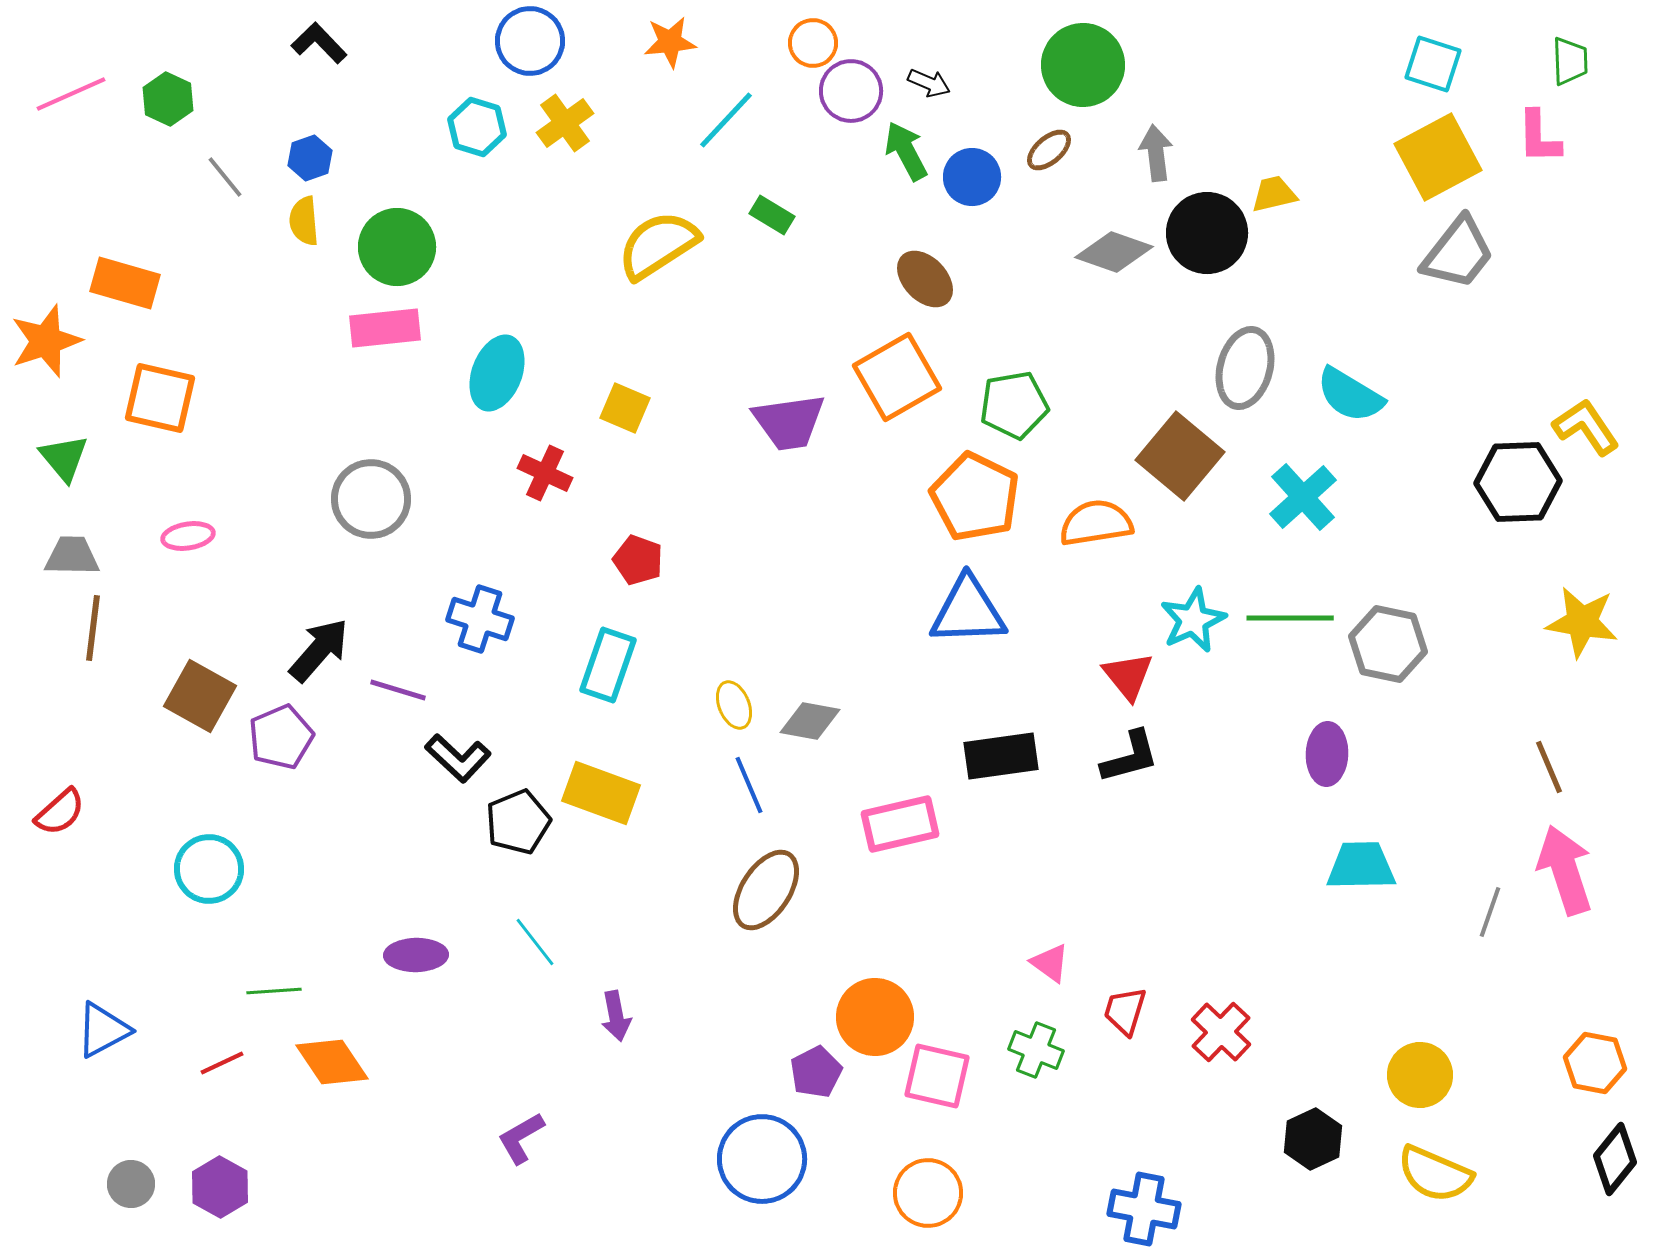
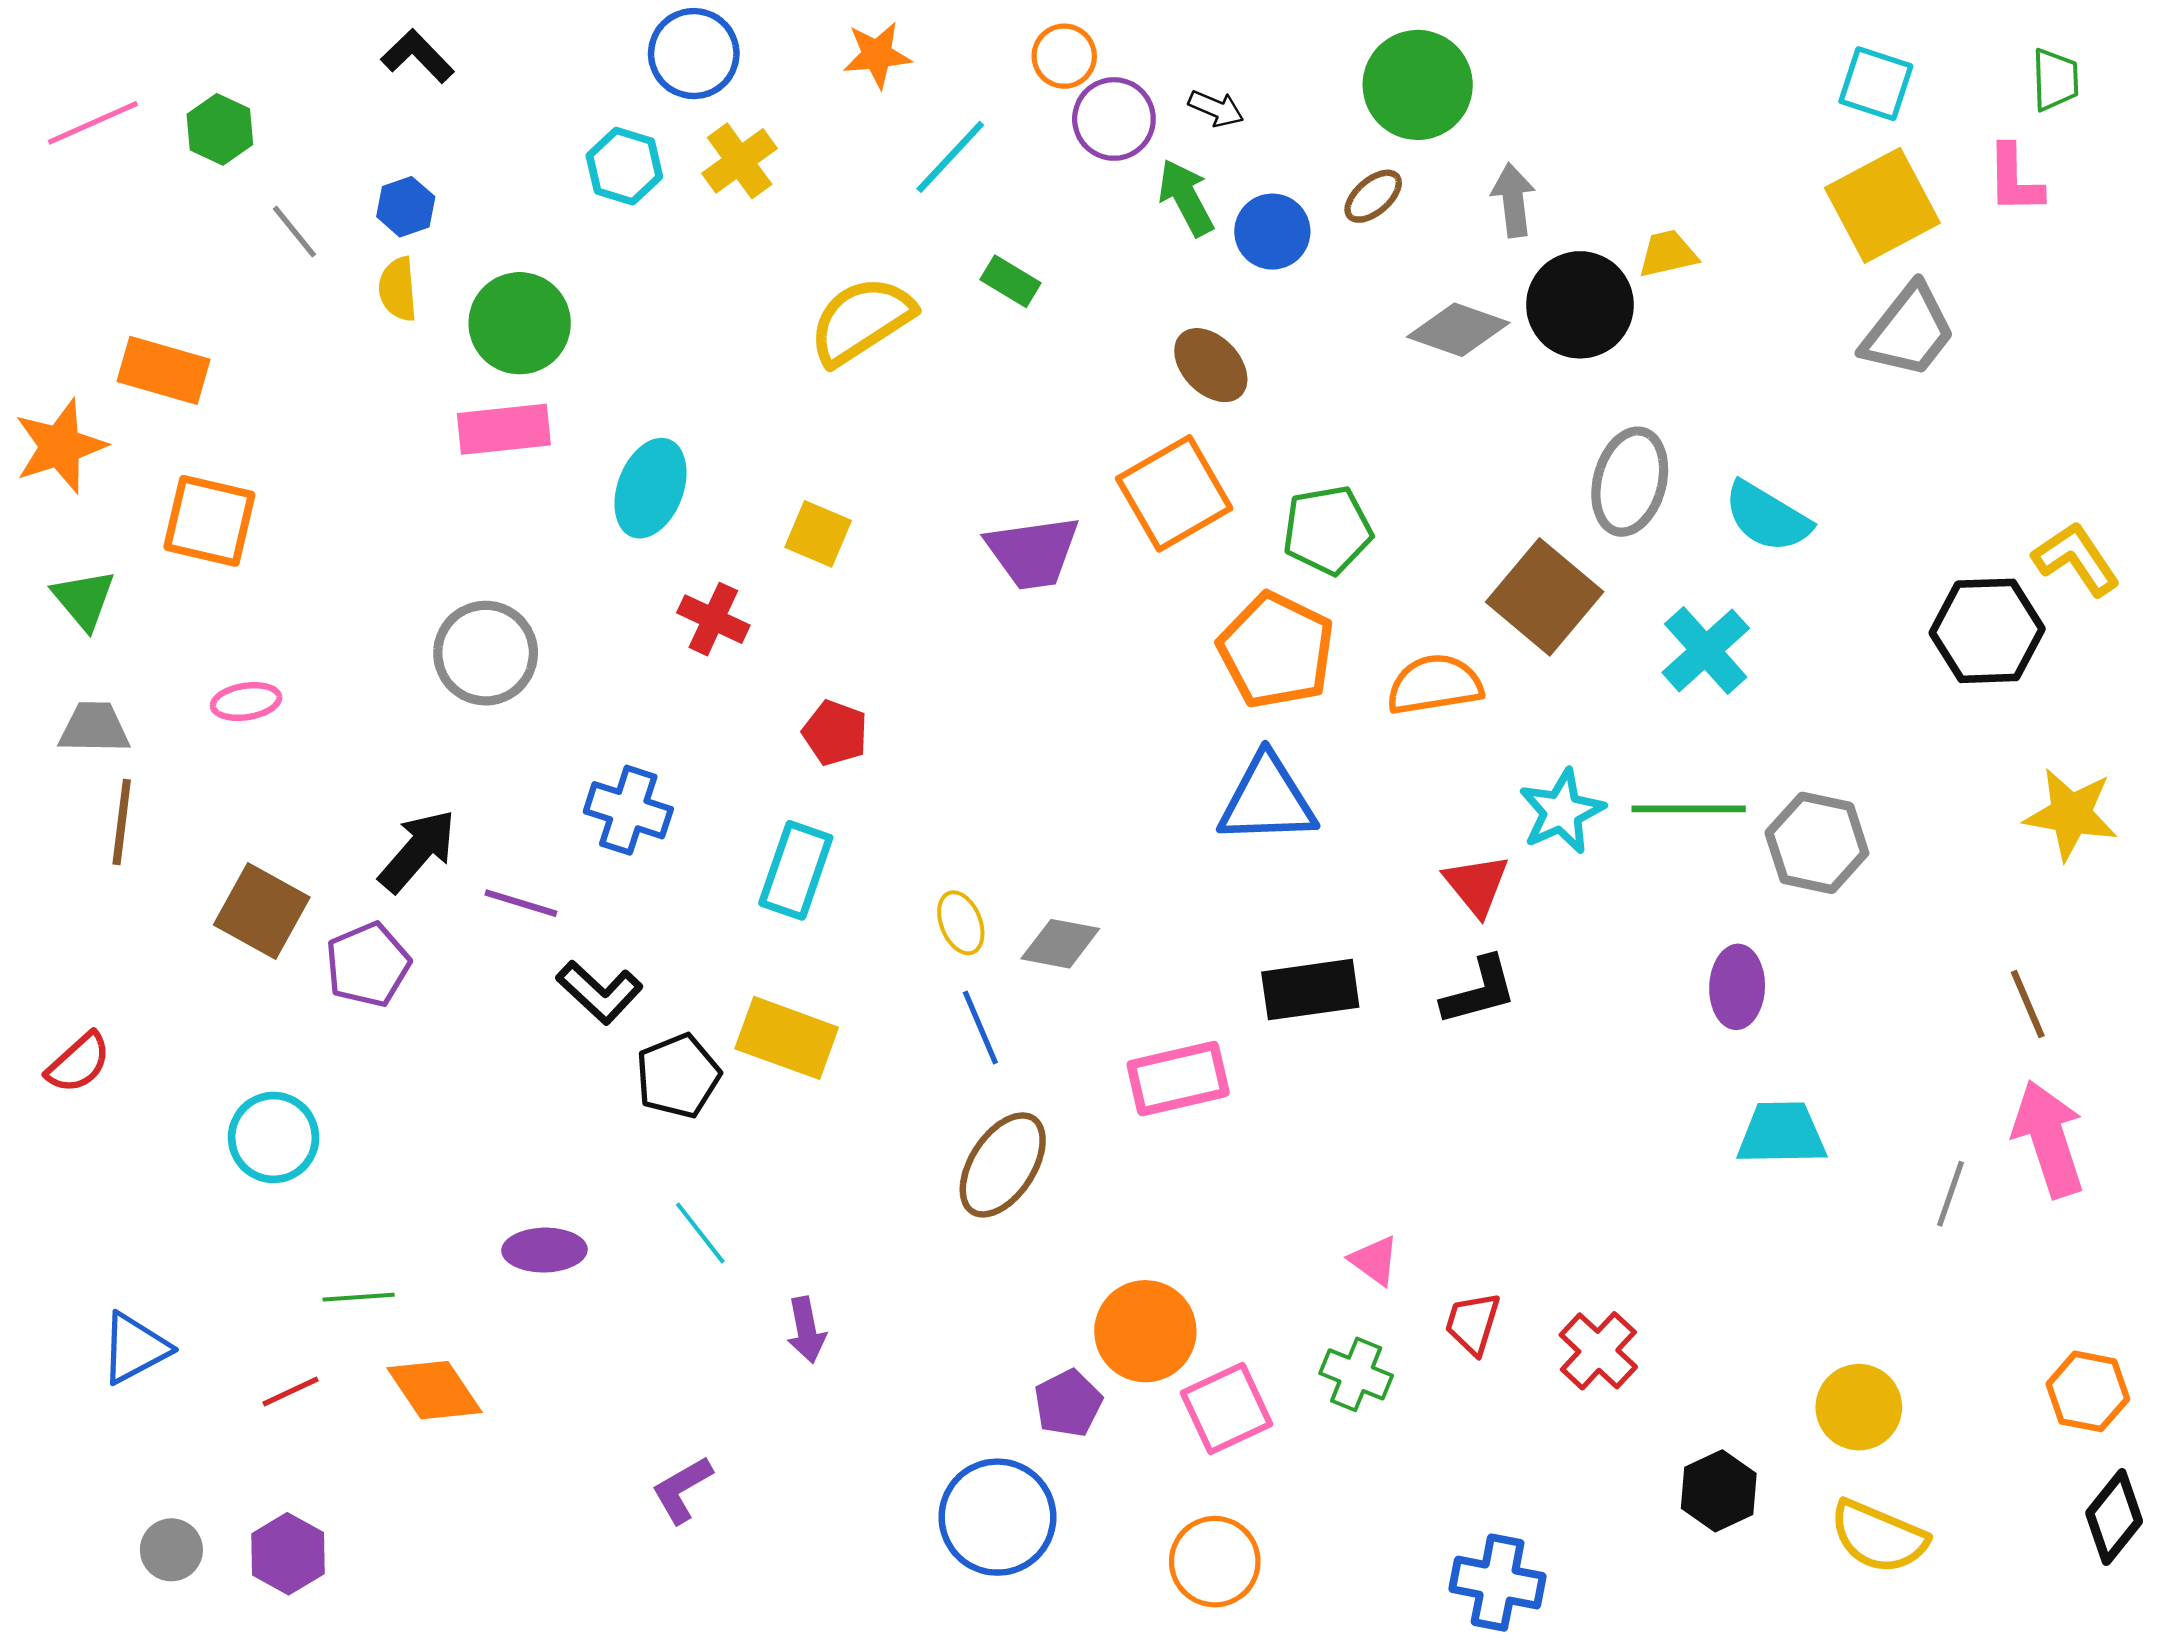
pink square: (937, 1076) -> (1227, 1408), turned -38

